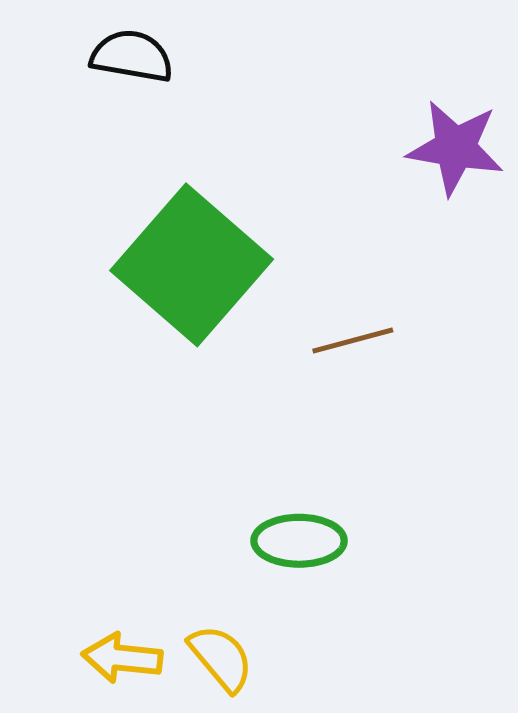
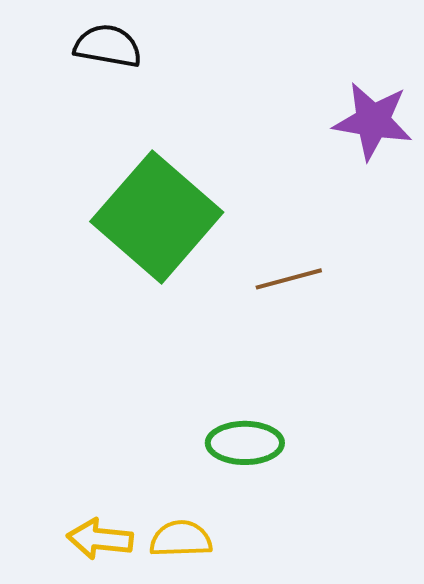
yellow semicircle: (221, 658) -> (181, 539), turned -52

